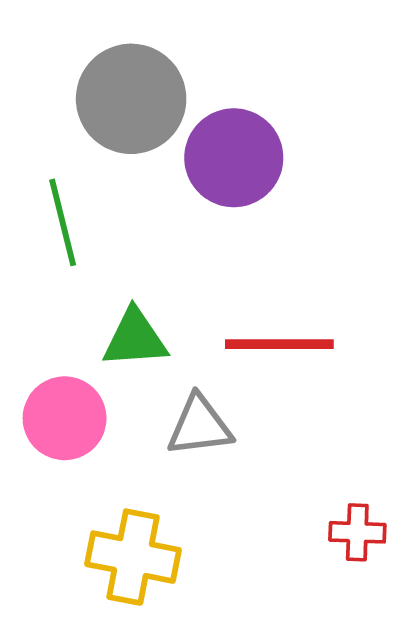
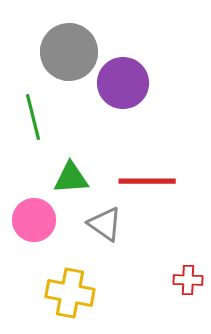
gray triangle: (200, 426) -> (105, 224), turned 42

